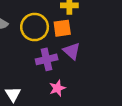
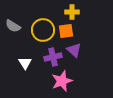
pink star: (57, 88) -> (62, 81), size x1.5
white triangle: (13, 94) -> (25, 63), moved

